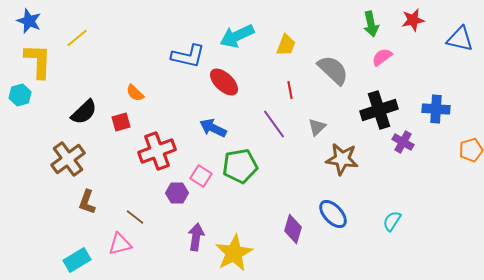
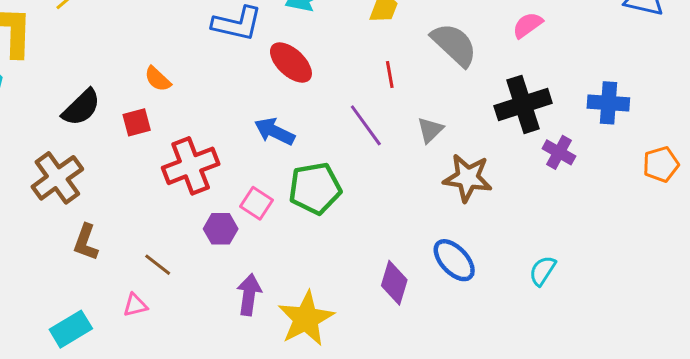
pink triangle: (120, 244) -> (135, 305), size x0.7

